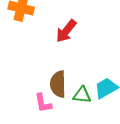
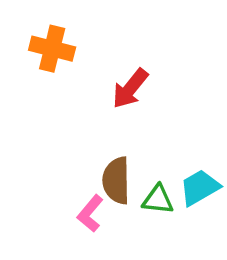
pink L-shape: (43, 103) -> (90, 213), turned 50

